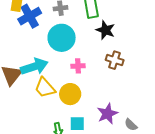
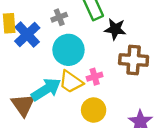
brown cross: (115, 60) -> (134, 60), size x1.4
yellow trapezoid: (45, 88) -> (71, 82), moved

